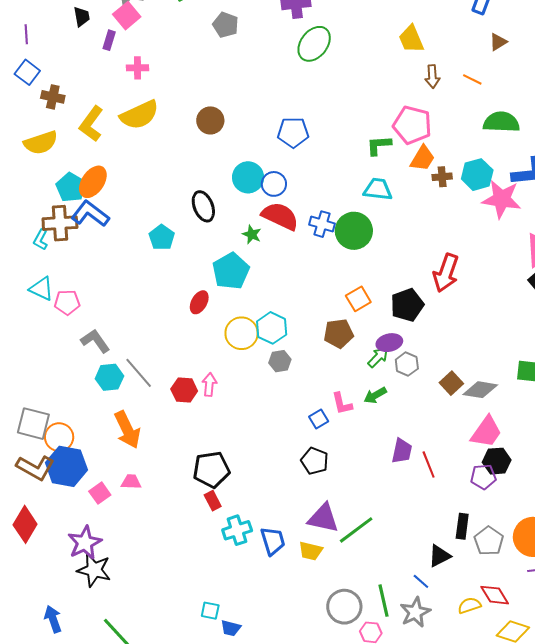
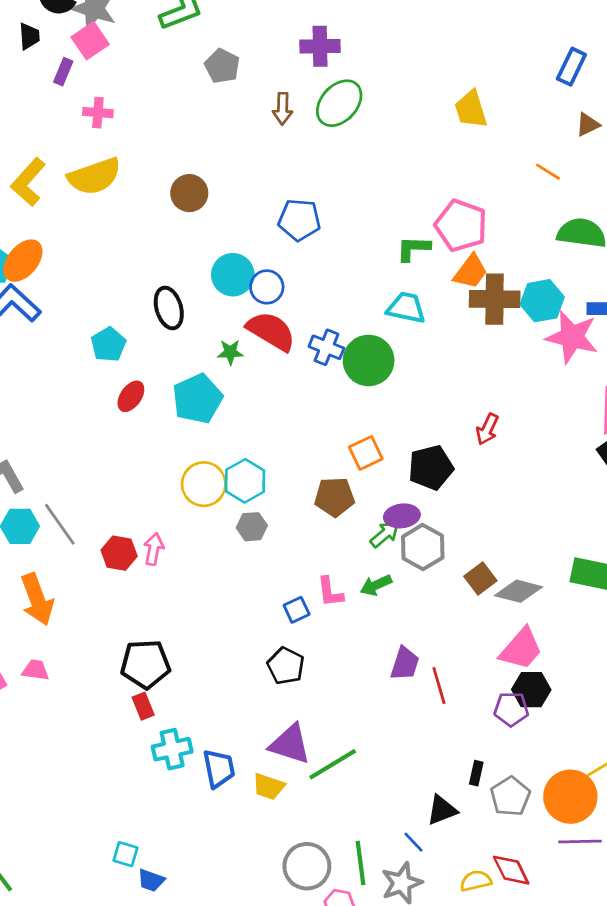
brown arrow: (432, 77) -> (283, 109), moved
brown cross: (442, 177) -> (495, 299), size x1.8
green star: (252, 234) -> (230, 352), turned -30
red arrow: (446, 273) -> (487, 429), size x0.6
red ellipse: (199, 302) -> (131, 396), moved
gray hexagon: (407, 364) -> (423, 547), size x1.4
black rectangle: (462, 526) -> (476, 773), size x0.7

